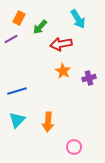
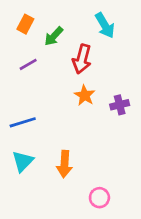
purple line: (11, 39) -> (28, 64), moved
red arrow: (61, 44) -> (82, 59), turned -65

